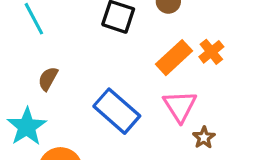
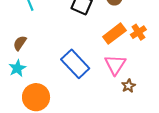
brown semicircle: (48, 79) -> (20, 43), moved
cyan star: (27, 127) -> (17, 68), size x0.7

